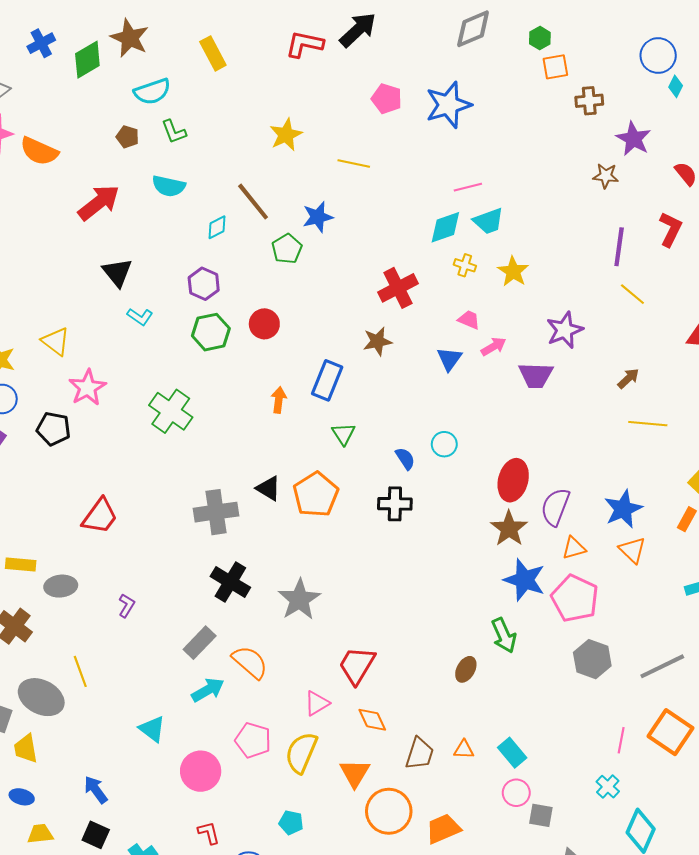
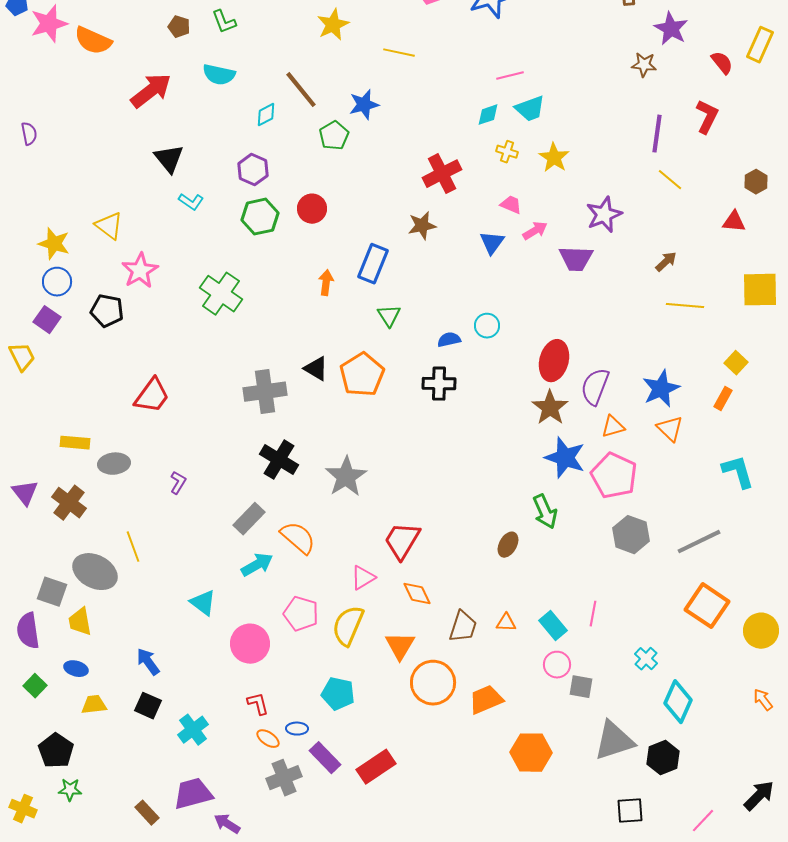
cyan diamond: (445, 227) -> (488, 115), size x0.7
blue semicircle: (405, 459) -> (449, 340), turned -70
pink line: (621, 740) -> (593, 614), moved
cyan pentagon: (291, 823) -> (338, 694), size x1.4

